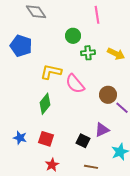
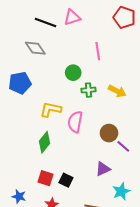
blue pentagon: (21, 46) -> (20, 83), turned -30
pink semicircle: (75, 84) -> (75, 122), turned 50
blue star: (20, 138) -> (19, 196), moved
black square: (83, 141) -> (66, 180), moved

